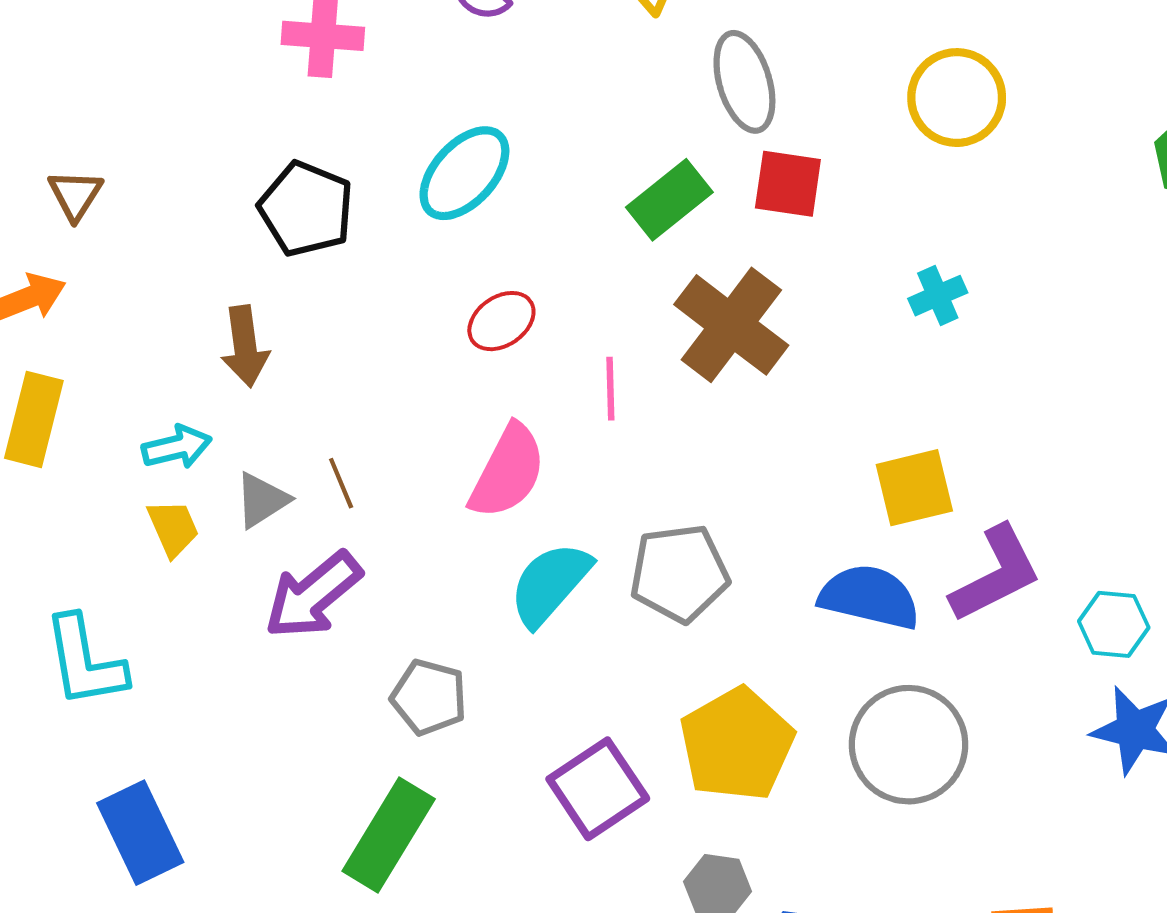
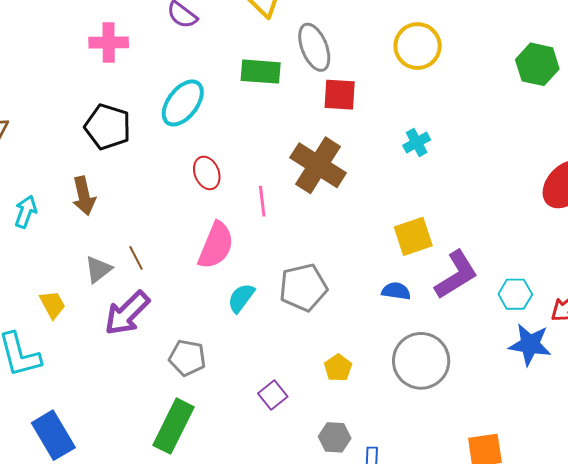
green rectangle: (669, 200) -> (261, 72), moved, turned 48
red ellipse: (501, 321) -> (207, 173), turned -72
cyan arrow: (177, 447) -> (26, 212), moved, turned -52
yellow trapezoid: (173, 528) -> (53, 305), moved
cyan semicircle: (550, 584) -> (241, 298), size x0.7
blue semicircle: (869, 597) -> (396, 291), size x0.6
yellow pentagon: (737, 744) -> (338, 368), size x0.5
purple square: (598, 789) -> (273, 395), size x0.6

